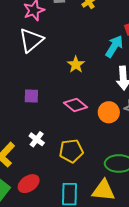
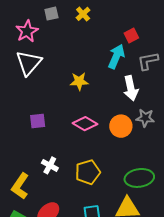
yellow star: (76, 65) -> (79, 81), turned -30

